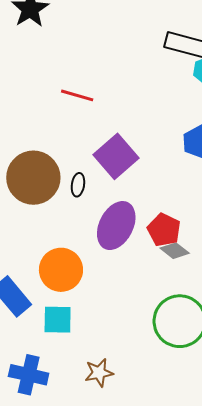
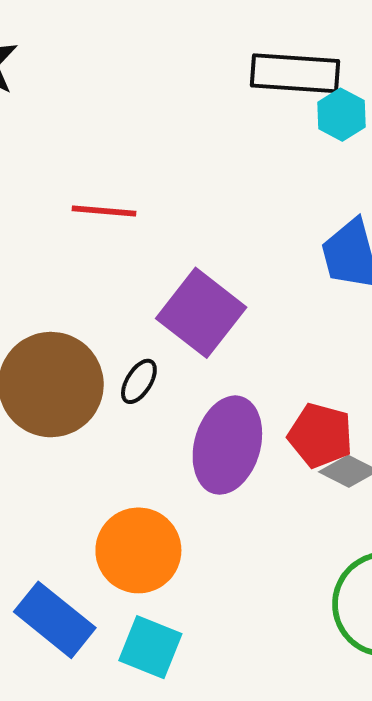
black ellipse: (78, 185) -> (139, 381), turned 35
cyan square: (58, 320) -> (150, 647), turned 32

